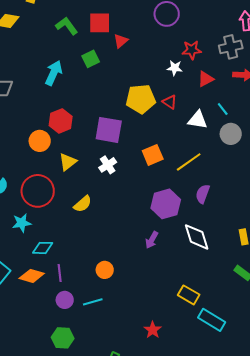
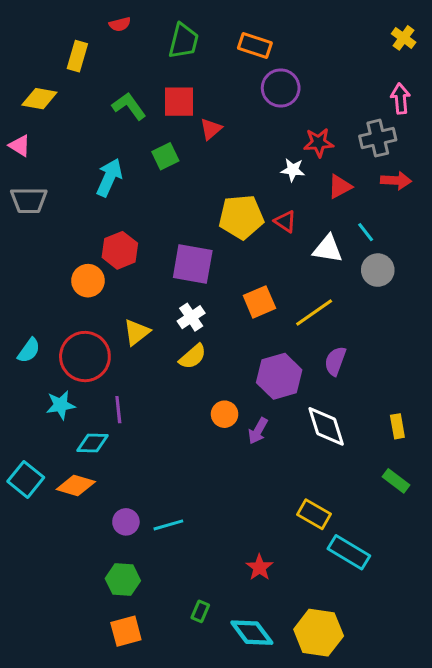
yellow triangle: (68, 162) -> (137, 332), moved
yellow semicircle: (83, 204) -> (193, 357), moved
orange circle: (105, 270) -> (225, 414), moved
purple line: (60, 273) -> (118, 410), moved

